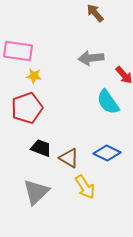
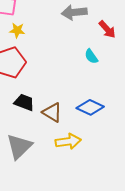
cyan semicircle: (108, 102) -> (91, 56), size x0.6
yellow arrow: (85, 187) -> (68, 141), turned -65

